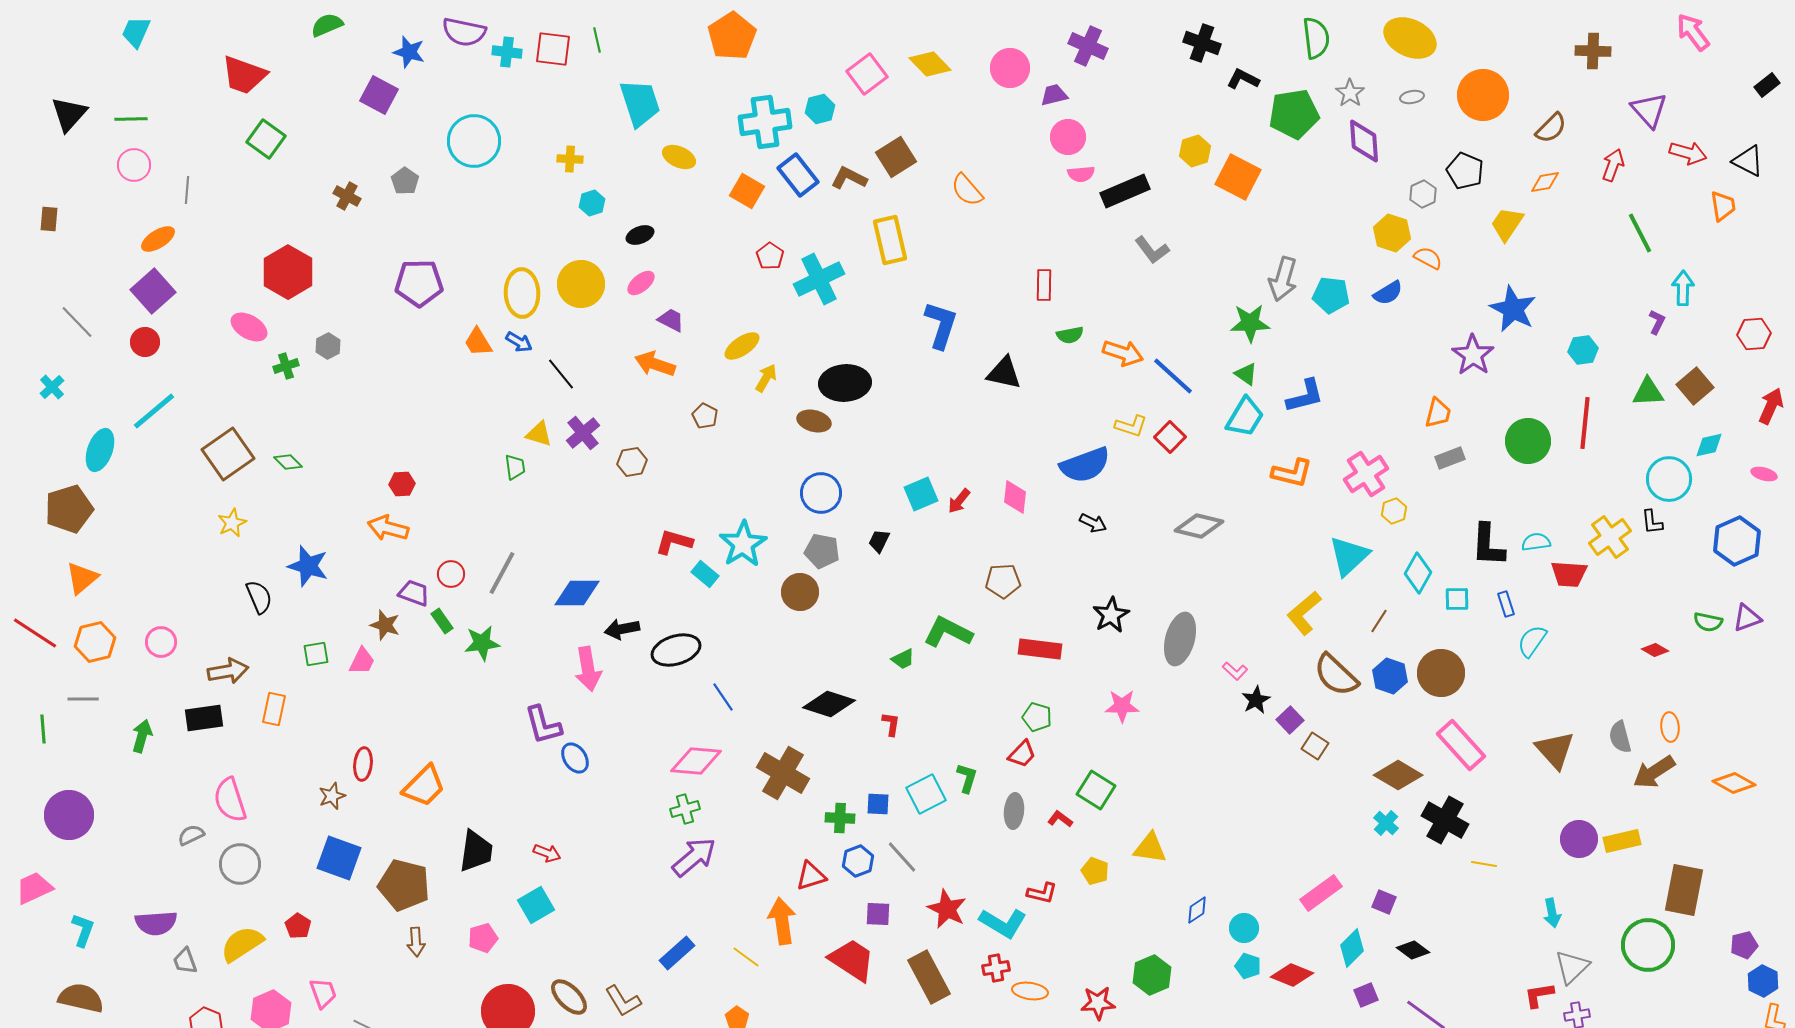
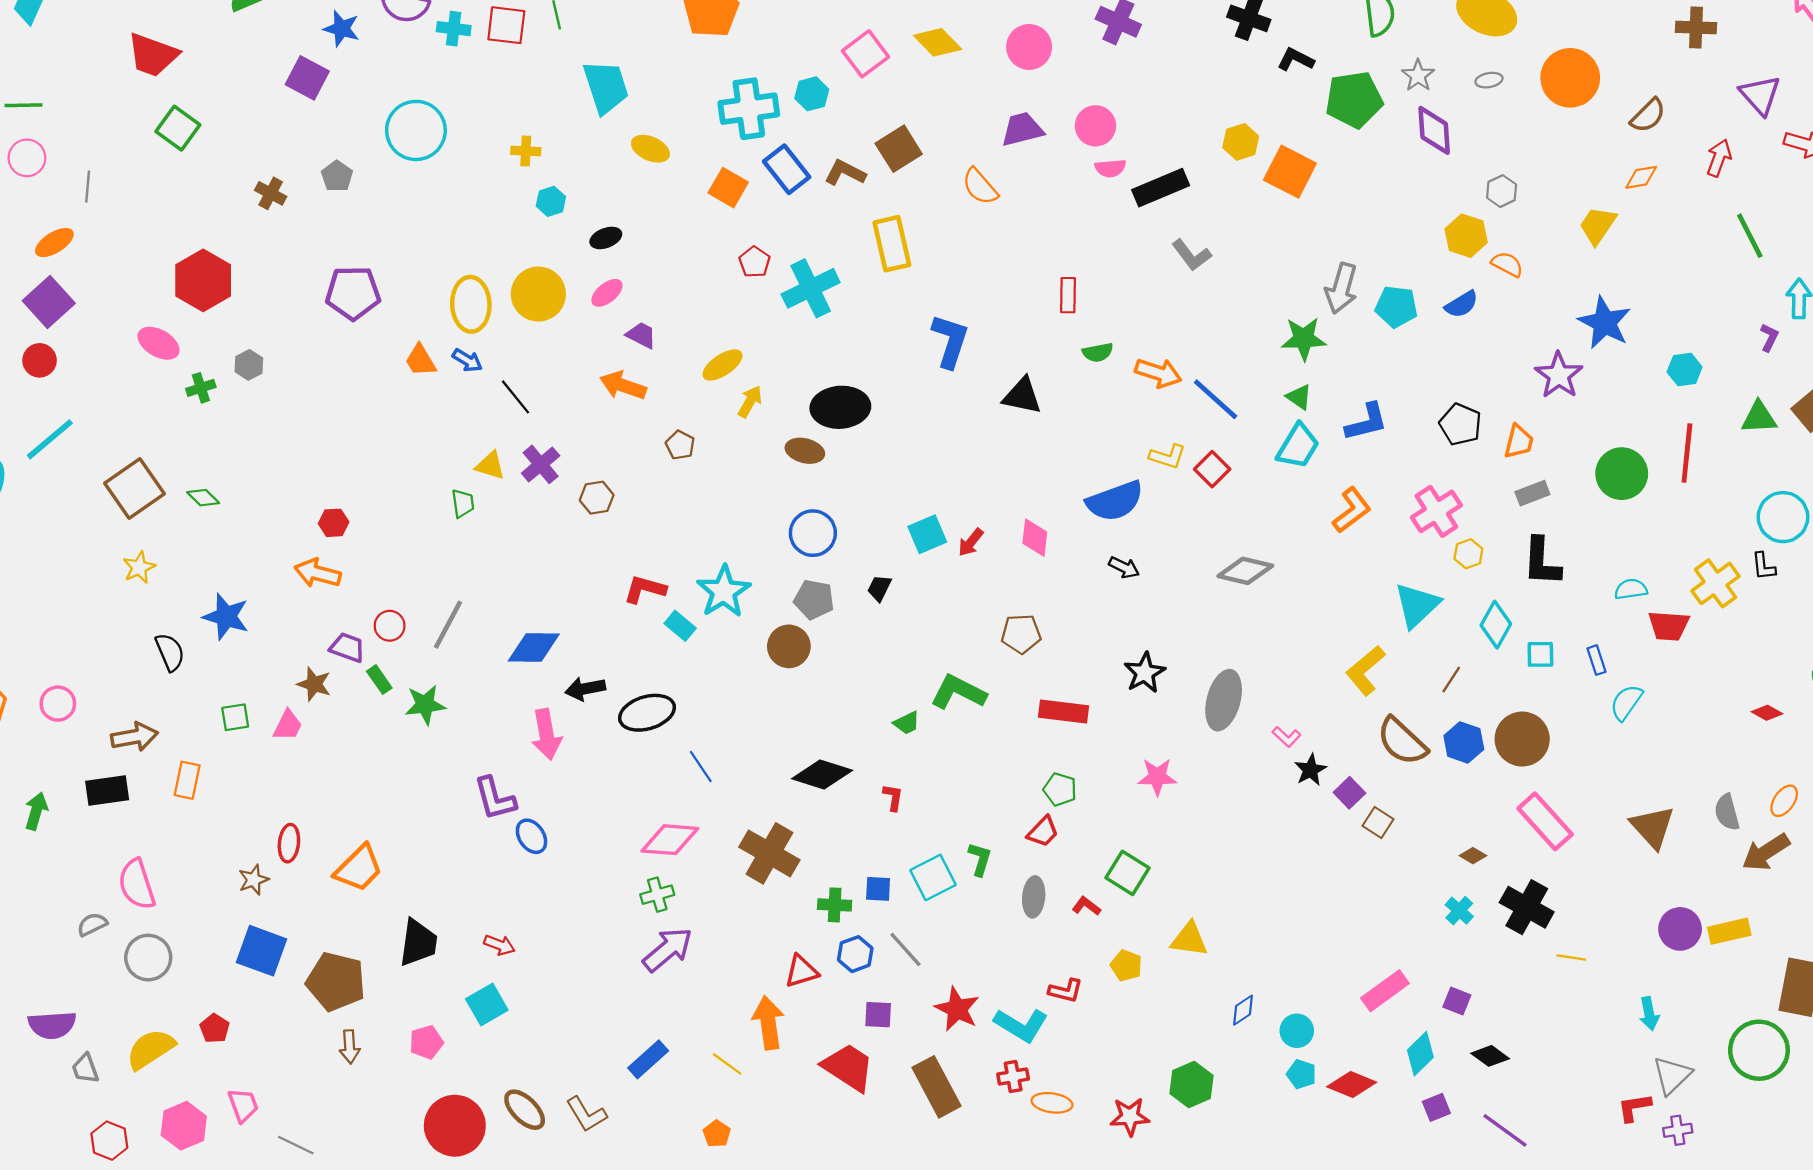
purple trapezoid: (1054, 95) -> (1022, 129), moved, size x1.4
black pentagon: (1465, 171) -> (1460, 424), moved
orange L-shape: (1292, 473) -> (1352, 510), turned -51
black L-shape: (1488, 545) -> (1542, 562), moved
orange ellipse: (1670, 727) -> (1784, 801), turned 40
brown diamond: (1398, 775) -> (1473, 856), size x0.5

